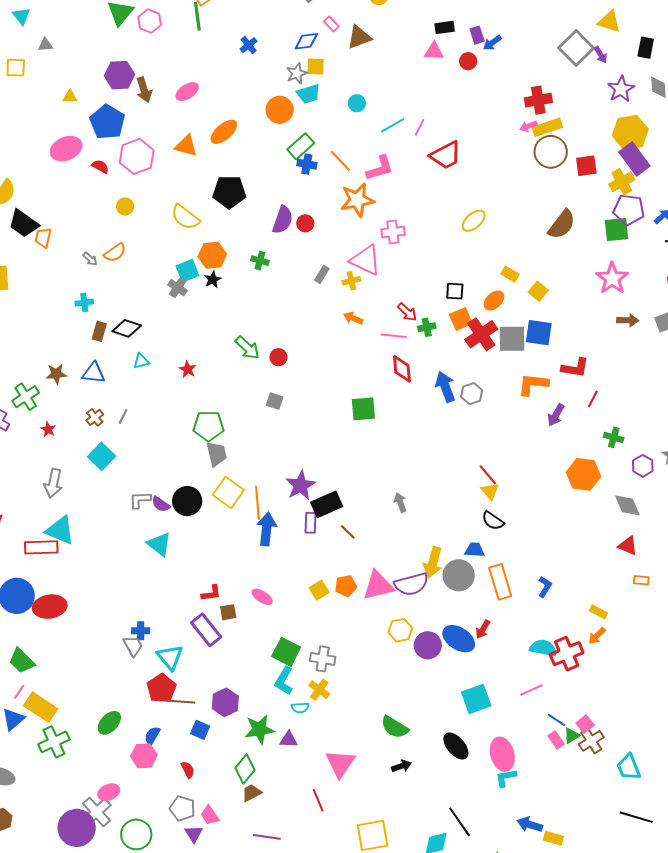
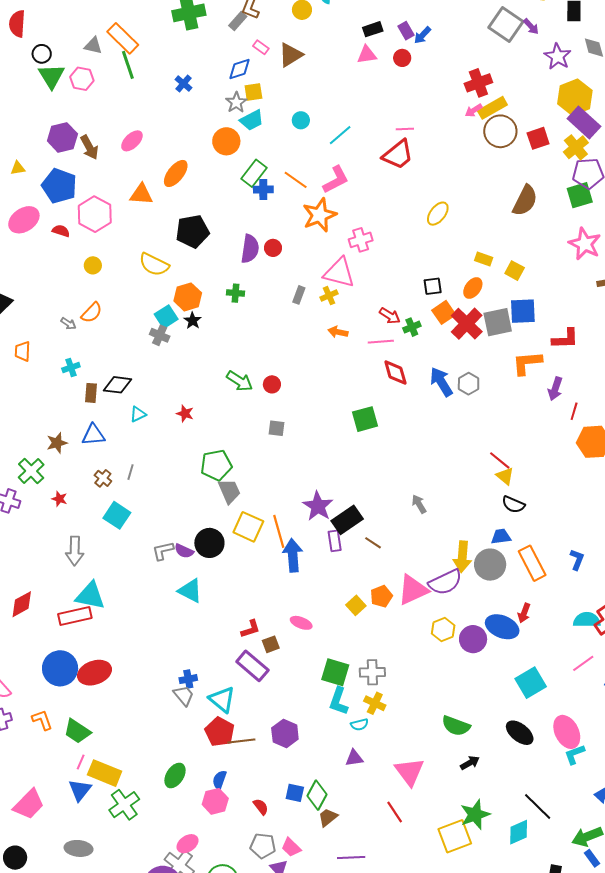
pink line: (420, 127) -> (405, 129), moved, turned 72
orange trapezoid: (43, 238) -> (22, 351), moved
red line: (593, 399) -> (574, 411), moved
green star: (260, 729) -> (475, 815), moved
blue square: (200, 730) -> (295, 793), moved

